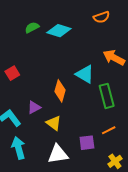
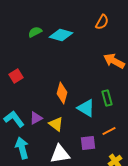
orange semicircle: (101, 17) -> (102, 22), turned -42
cyan triangle: (85, 74) -> (86, 108), moved
green rectangle: (107, 96) -> (107, 98), size x0.7
purple triangle: (34, 107) -> (36, 118), moved

